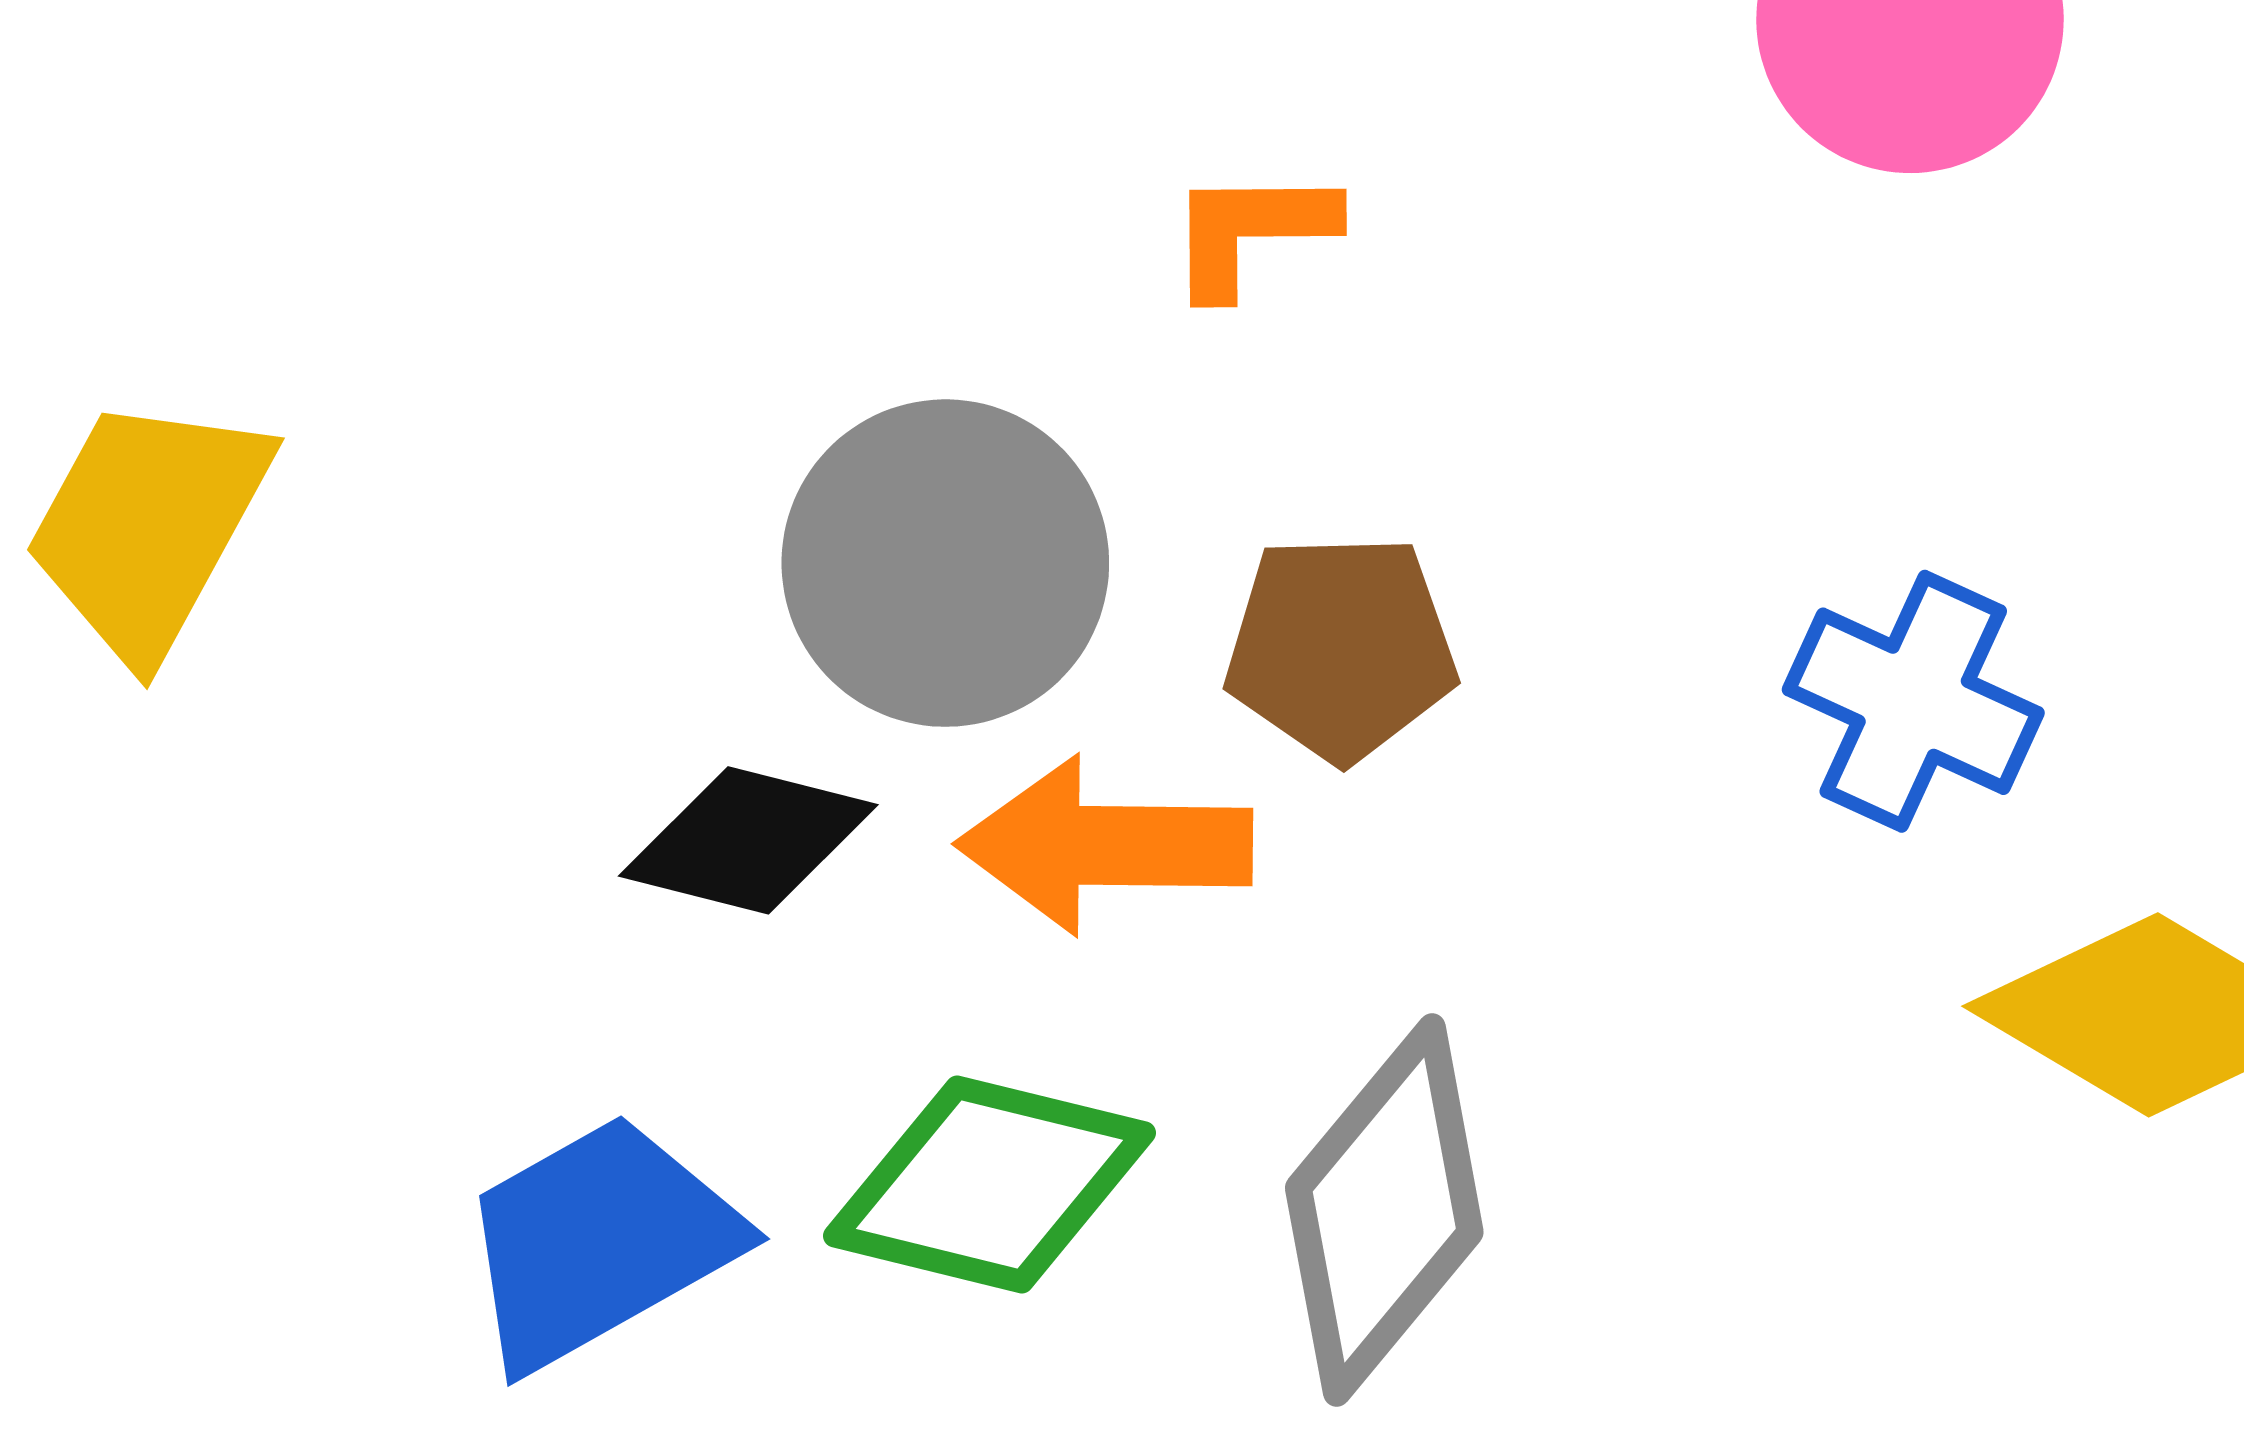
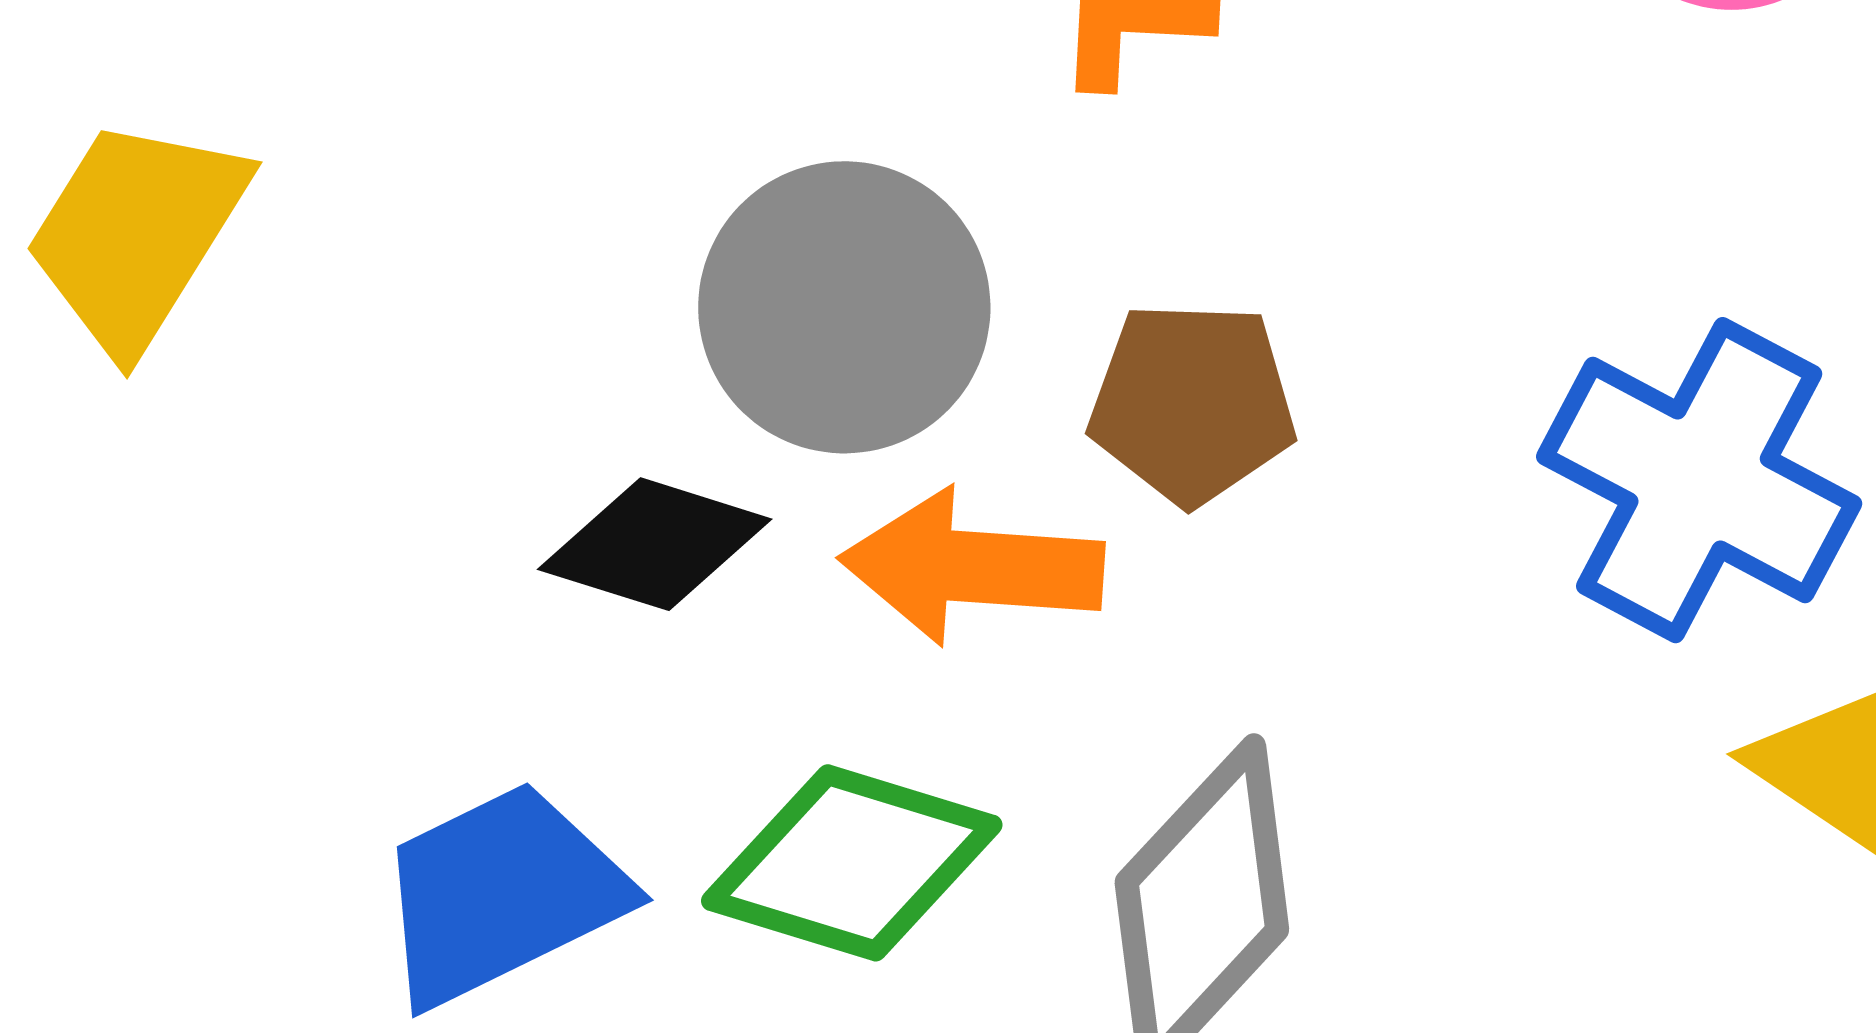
blue cross: (1913, 701) -> (1699, 480), size x1.4

